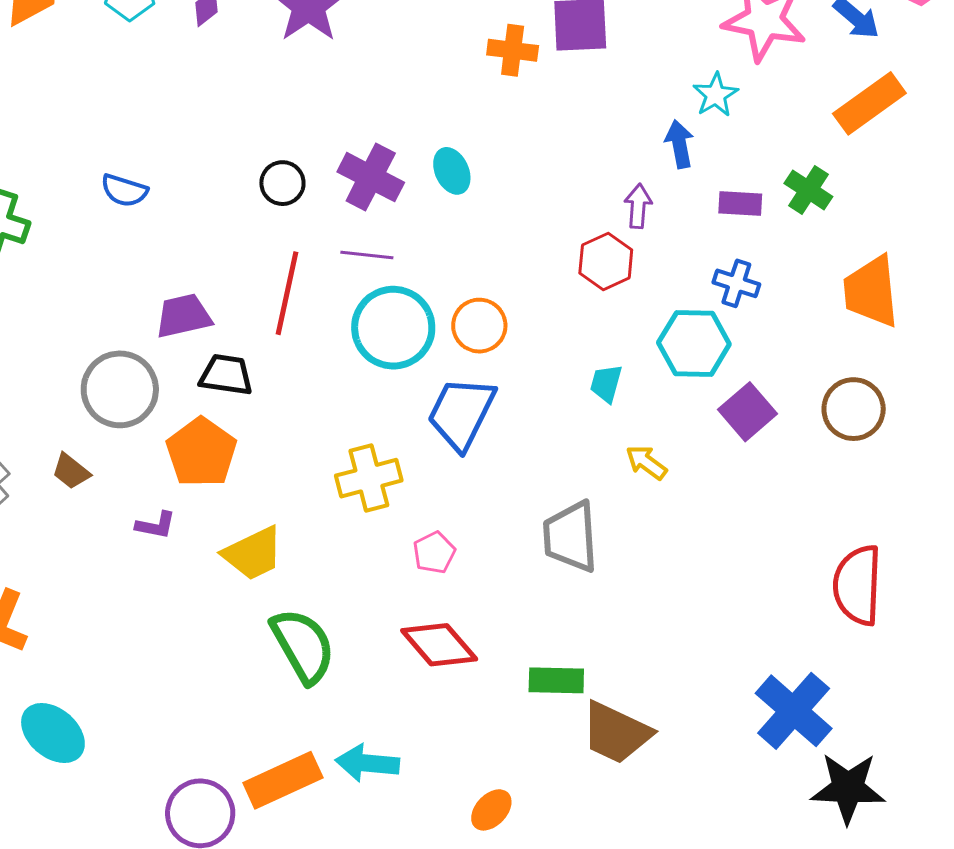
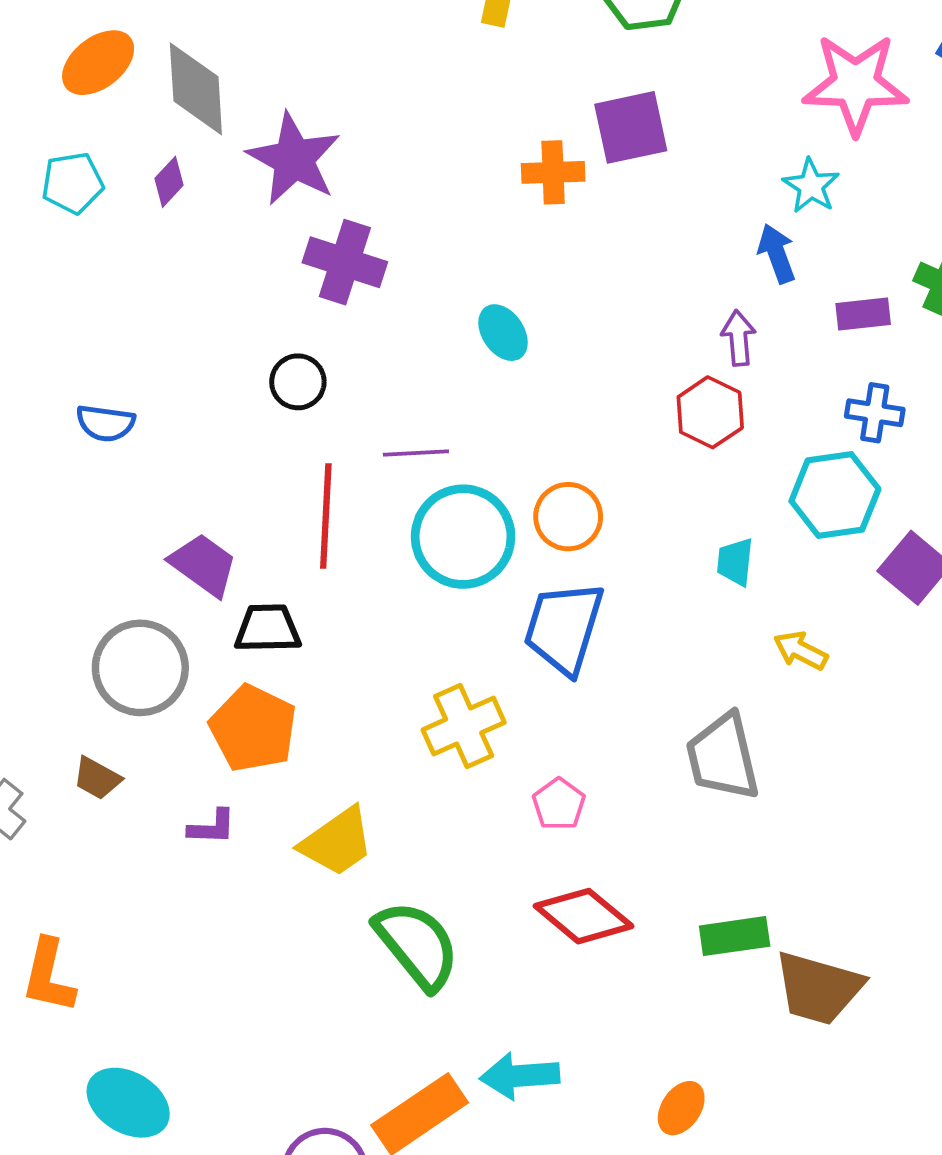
purple cross: (371, 177) -> (345, 262), moved
purple trapezoid: (183, 316) -> (203, 565), turned 58

